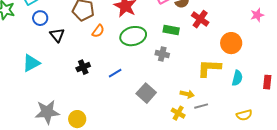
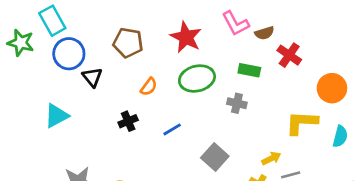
blue circle: (40, 18) -> (69, 54), size x1.5
orange semicircle: (98, 31) -> (149, 87), moved
yellow arrow: (187, 94) -> (271, 158), turned -40

